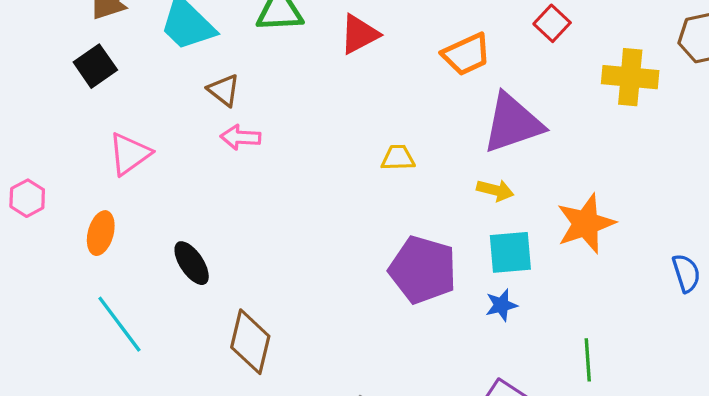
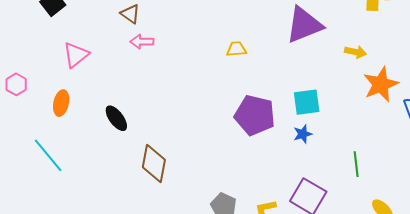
yellow arrow: (495, 190) -> (356, 52), moved
orange star: (586, 224) -> (381, 84), moved
cyan line: (119, 324) -> (48, 155), moved

